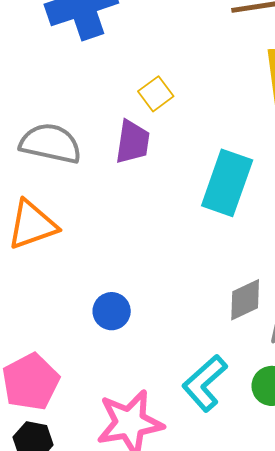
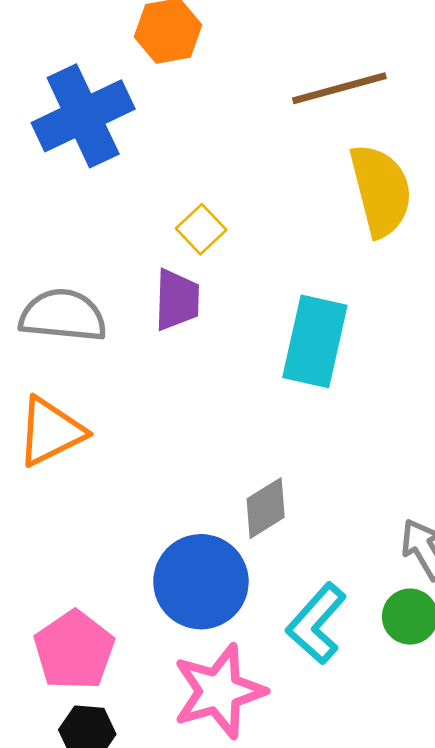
gray diamond: (245, 300) -> (266, 508), moved
blue circle: (112, 311) -> (201, 582), moved, size x1.8

